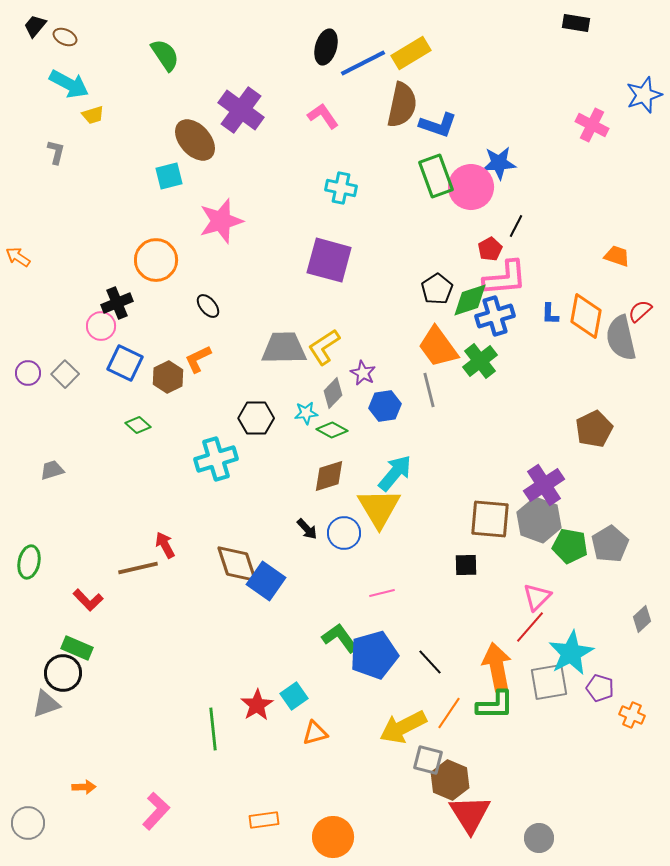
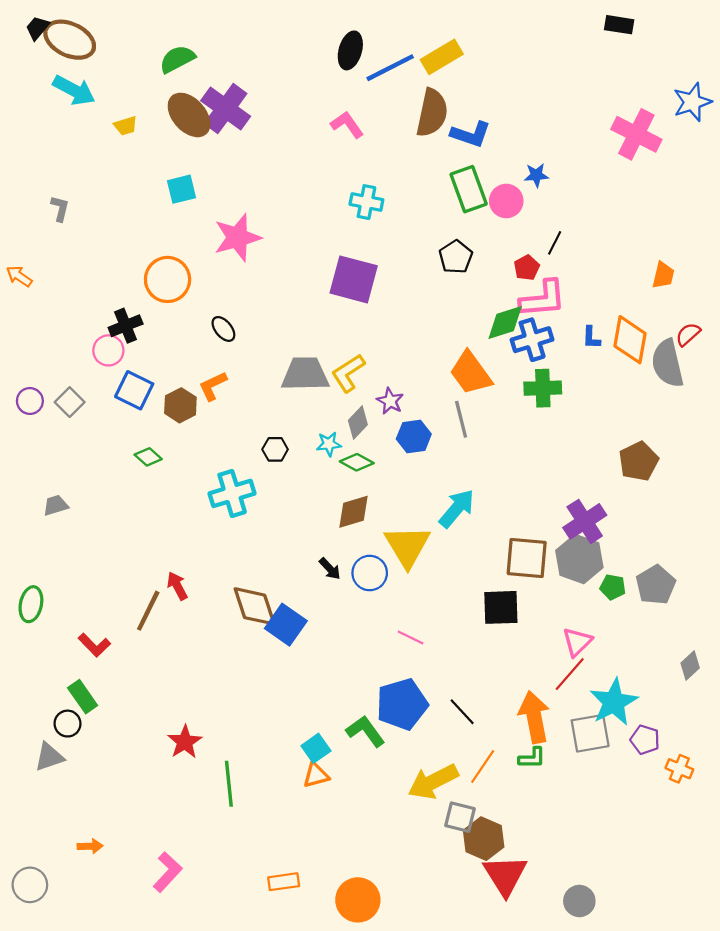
brown ellipse: (65, 37) -> (70, 40), size x2.0
green semicircle: (165, 55) -> (177, 59), turned -84
purple cross: (241, 110) -> (226, 109), moved
yellow trapezoid: (93, 115) -> (126, 126), moved
pink cross: (592, 125) -> (636, 134), size x1.4
brown ellipse: (195, 140) -> (189, 115), moved
gray L-shape: (56, 152) -> (60, 209), moved
blue star: (499, 163) -> (536, 175), size x0.7
pink circle: (471, 187) -> (506, 201), size x0.7
orange trapezoid: (617, 256) -> (663, 275), turned 84
black pentagon: (437, 289) -> (456, 257), moved
green cross: (480, 361) -> (543, 388), moved, turned 36
black hexagon: (256, 418) -> (275, 449), size x0.7
cyan arrow: (395, 473) -> (457, 509), moved
green pentagon: (570, 546) -> (613, 587), size x0.7
black square: (466, 565) -> (501, 607), size x1.5
brown line: (138, 568) -> (148, 611), turned -51
pink line: (382, 593) -> (411, 638), turned 40
green L-shape: (340, 638) -> (365, 731), moved
green rectangle: (77, 648) -> (83, 697), turned 32
black circle: (63, 673) -> (68, 724), size x0.7
red star: (257, 705) -> (185, 742), moved
green L-shape: (495, 705) -> (532, 758), size x0.7
orange triangle: (315, 733) -> (316, 775), moved

